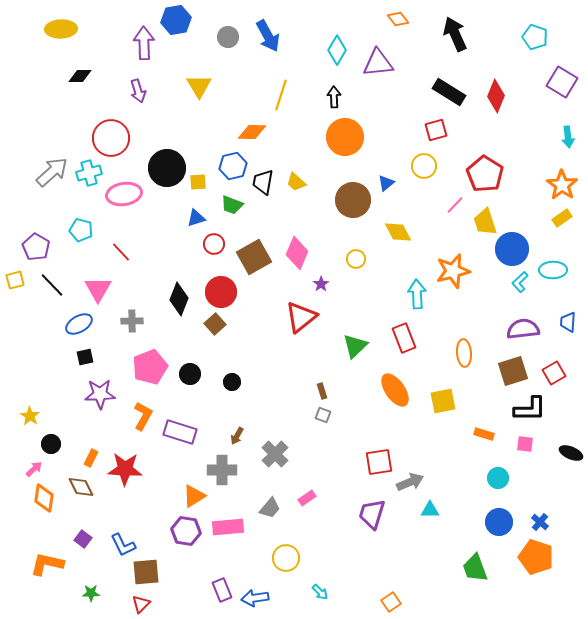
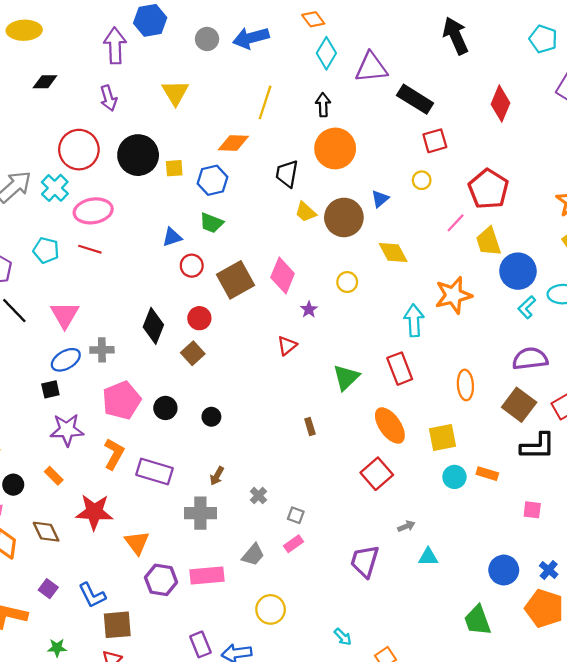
orange diamond: (398, 19) -> (313, 19), moved
blue arrow: (268, 36) -> (251, 38), turned 104
black rectangle: (449, 92) -> (415, 99), moved
yellow circle: (424, 166) -> (422, 180), size x0.7
black circle: (167, 168) -> (138, 155), moved
cyan cross: (89, 173) -> (55, 188), turned -30
yellow square: (198, 182) -> (174, 168), moved
black trapezoid: (263, 182) -> (287, 174), moved
yellow trapezoid: (296, 182) -> (306, 212), moved
red line: (121, 252) -> (90, 249), moved, turned -30
red circle: (221, 292) -> (199, 318), size x0.7
red triangle: (301, 317) -> (287, 346), size x0.6
blue ellipse: (79, 324) -> (66, 360), moved
brown square: (513, 371) -> (519, 405), turned -36
gray square: (323, 415) -> (296, 515), moved
pink square: (525, 444) -> (532, 510), moved
gray cross: (275, 454) -> (258, 496), size x0.6
orange rectangle: (91, 458) -> (54, 476), moved, turned -72
red square: (379, 462) -> (377, 474), moved, turned -32
cyan circle: (498, 478) -> (454, 477), moved
gray arrow: (410, 482) -> (406, 526), size x0.6
orange triangle: (194, 496) -> (137, 543), moved, turned -35
cyan arrow: (320, 592) -> (343, 637), moved

